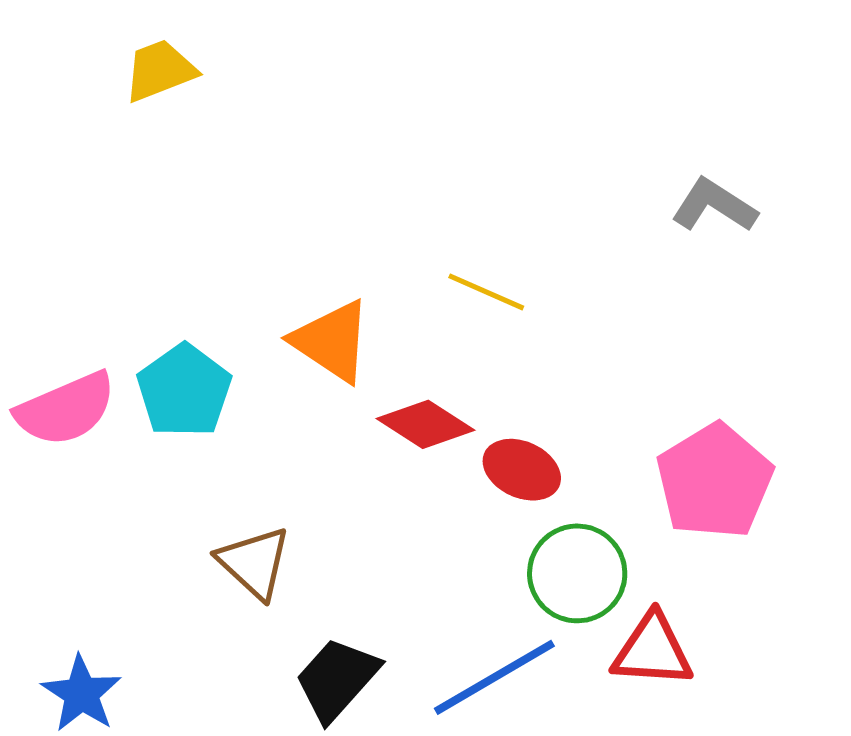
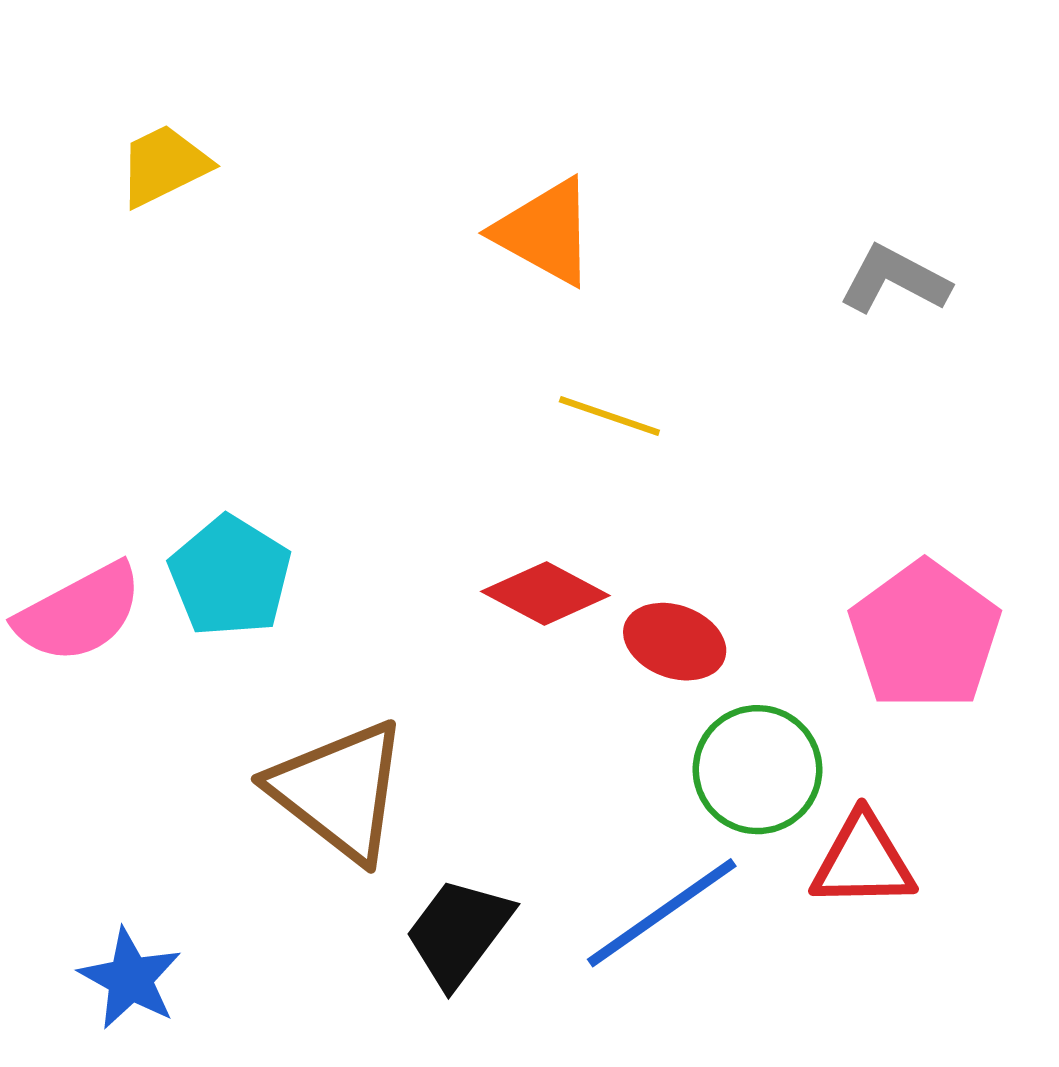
orange triangle: (332, 341) -> (545, 232), moved
brown triangle: (254, 563) -> (339, 791), size x1.5

